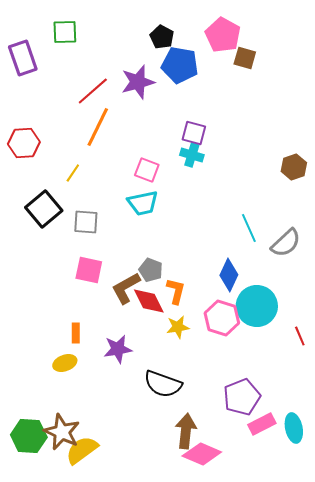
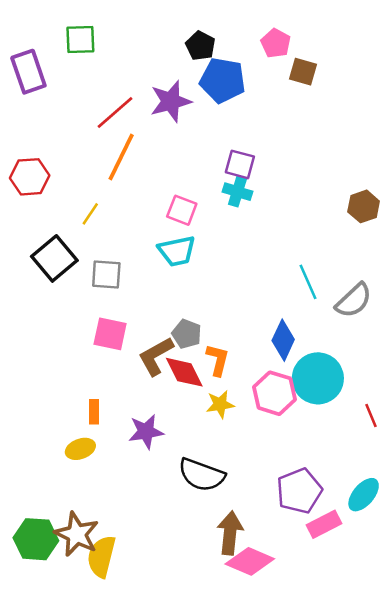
pink pentagon: (223, 35) -> (276, 43), size x0.7
cyan ellipse: (294, 428) -> (364, 495), moved, turned 52
yellow semicircle: (82, 450) -> (101, 556), turned -40

